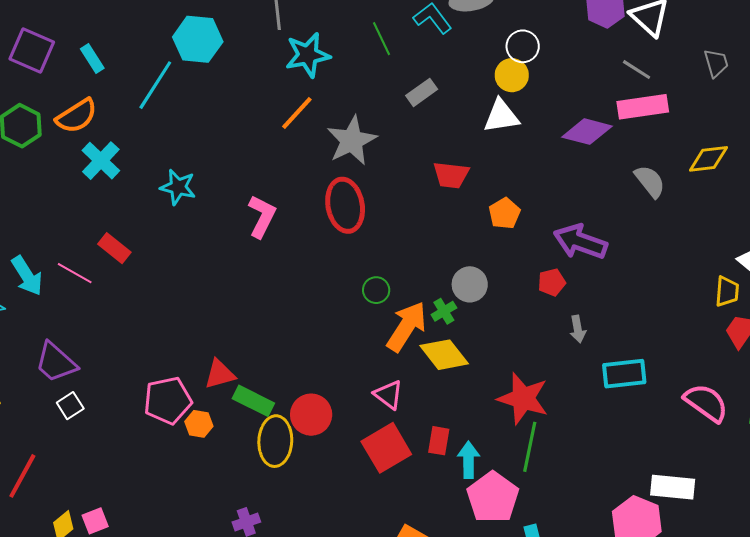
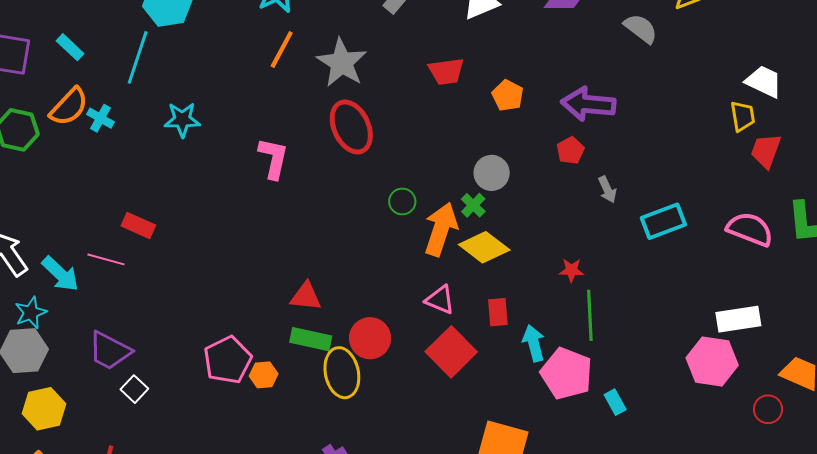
cyan cross: (101, 161) -> (101, 118), moved, size x0.7
cyan star: (178, 187) -> (182, 120), moved
red triangle: (220, 374) -> (306, 296), moved, turned 36
red star: (523, 398) -> (571, 270), size x0.5
red rectangle: (439, 441) -> (498, 312), moved

